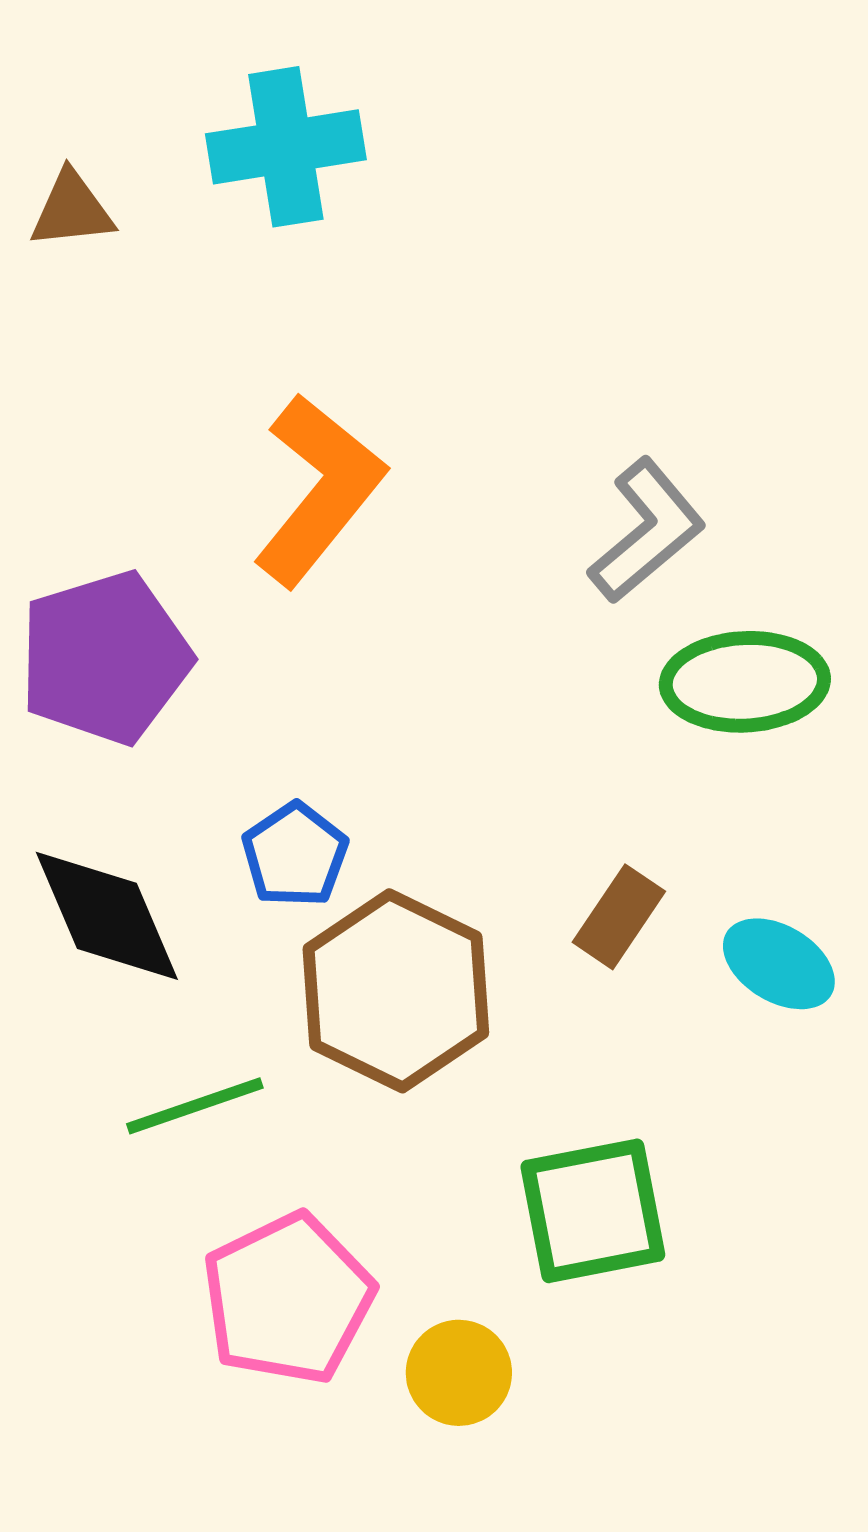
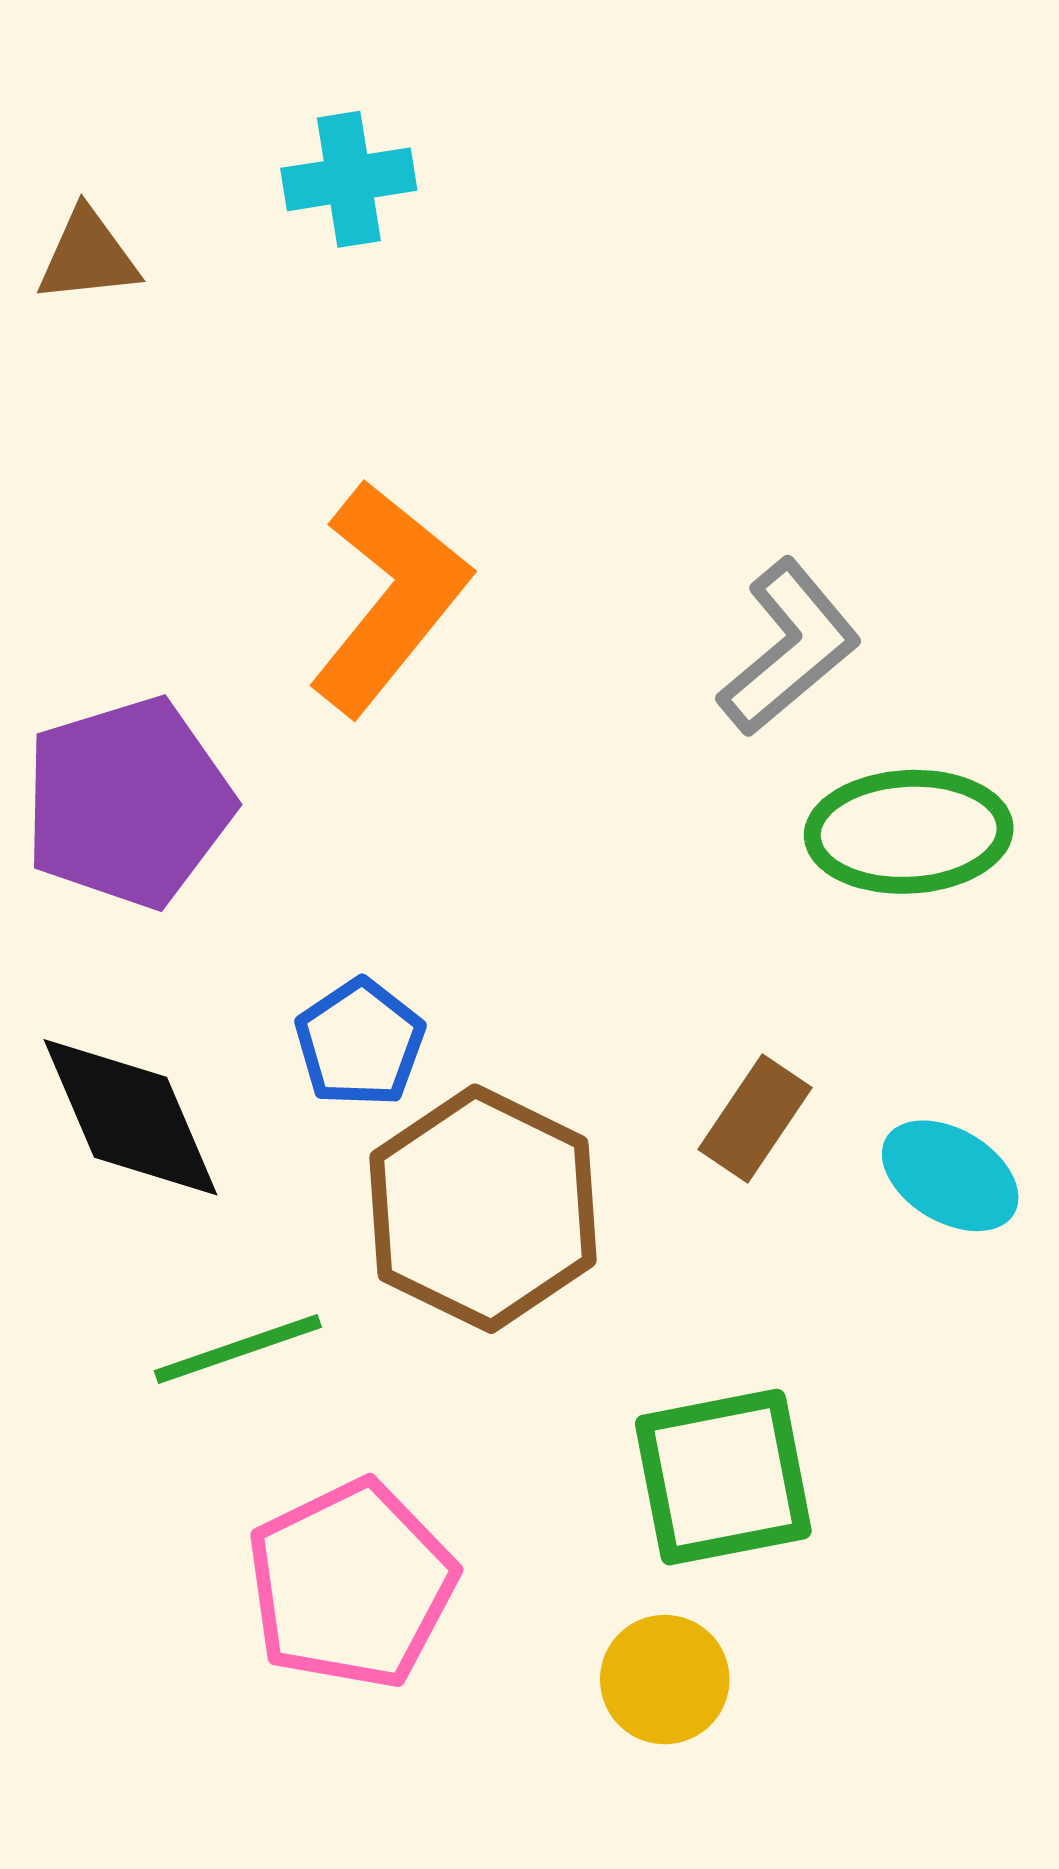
cyan cross: (286, 147) -> (349, 179), size x0.7
yellow circle: (459, 1373) -> (665, 1680), moved

